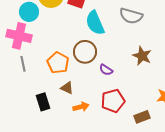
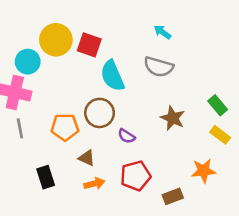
orange pentagon: (58, 63) -> (65, 127), turned -30
brown triangle: (67, 88) -> (87, 158), moved

